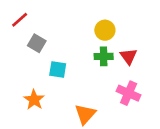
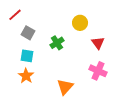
green cross: (104, 56) -> (57, 43), moved, turned -32
cyan square: (58, 70) -> (27, 56), moved

